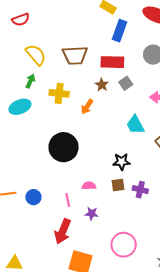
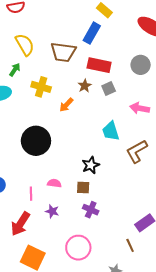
blue rectangle: (119, 31) -> (92, 33), moved
black star: (121, 162) -> (91, 165), turned -30
purple cross: (140, 190) -> (91, 210), moved

